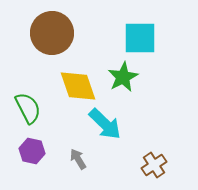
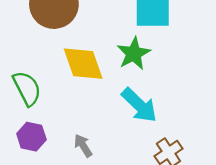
cyan arrow: (105, 124) -> (139, 105), moved

